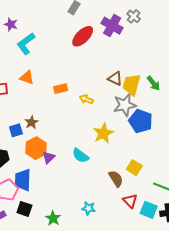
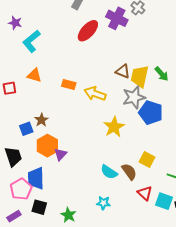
orange rectangle: (61, 89) -> (69, 84), turned 32
yellow arrow: (86, 99) -> (95, 94), size x1.5
cyan semicircle: (80, 156) -> (109, 172), moved

